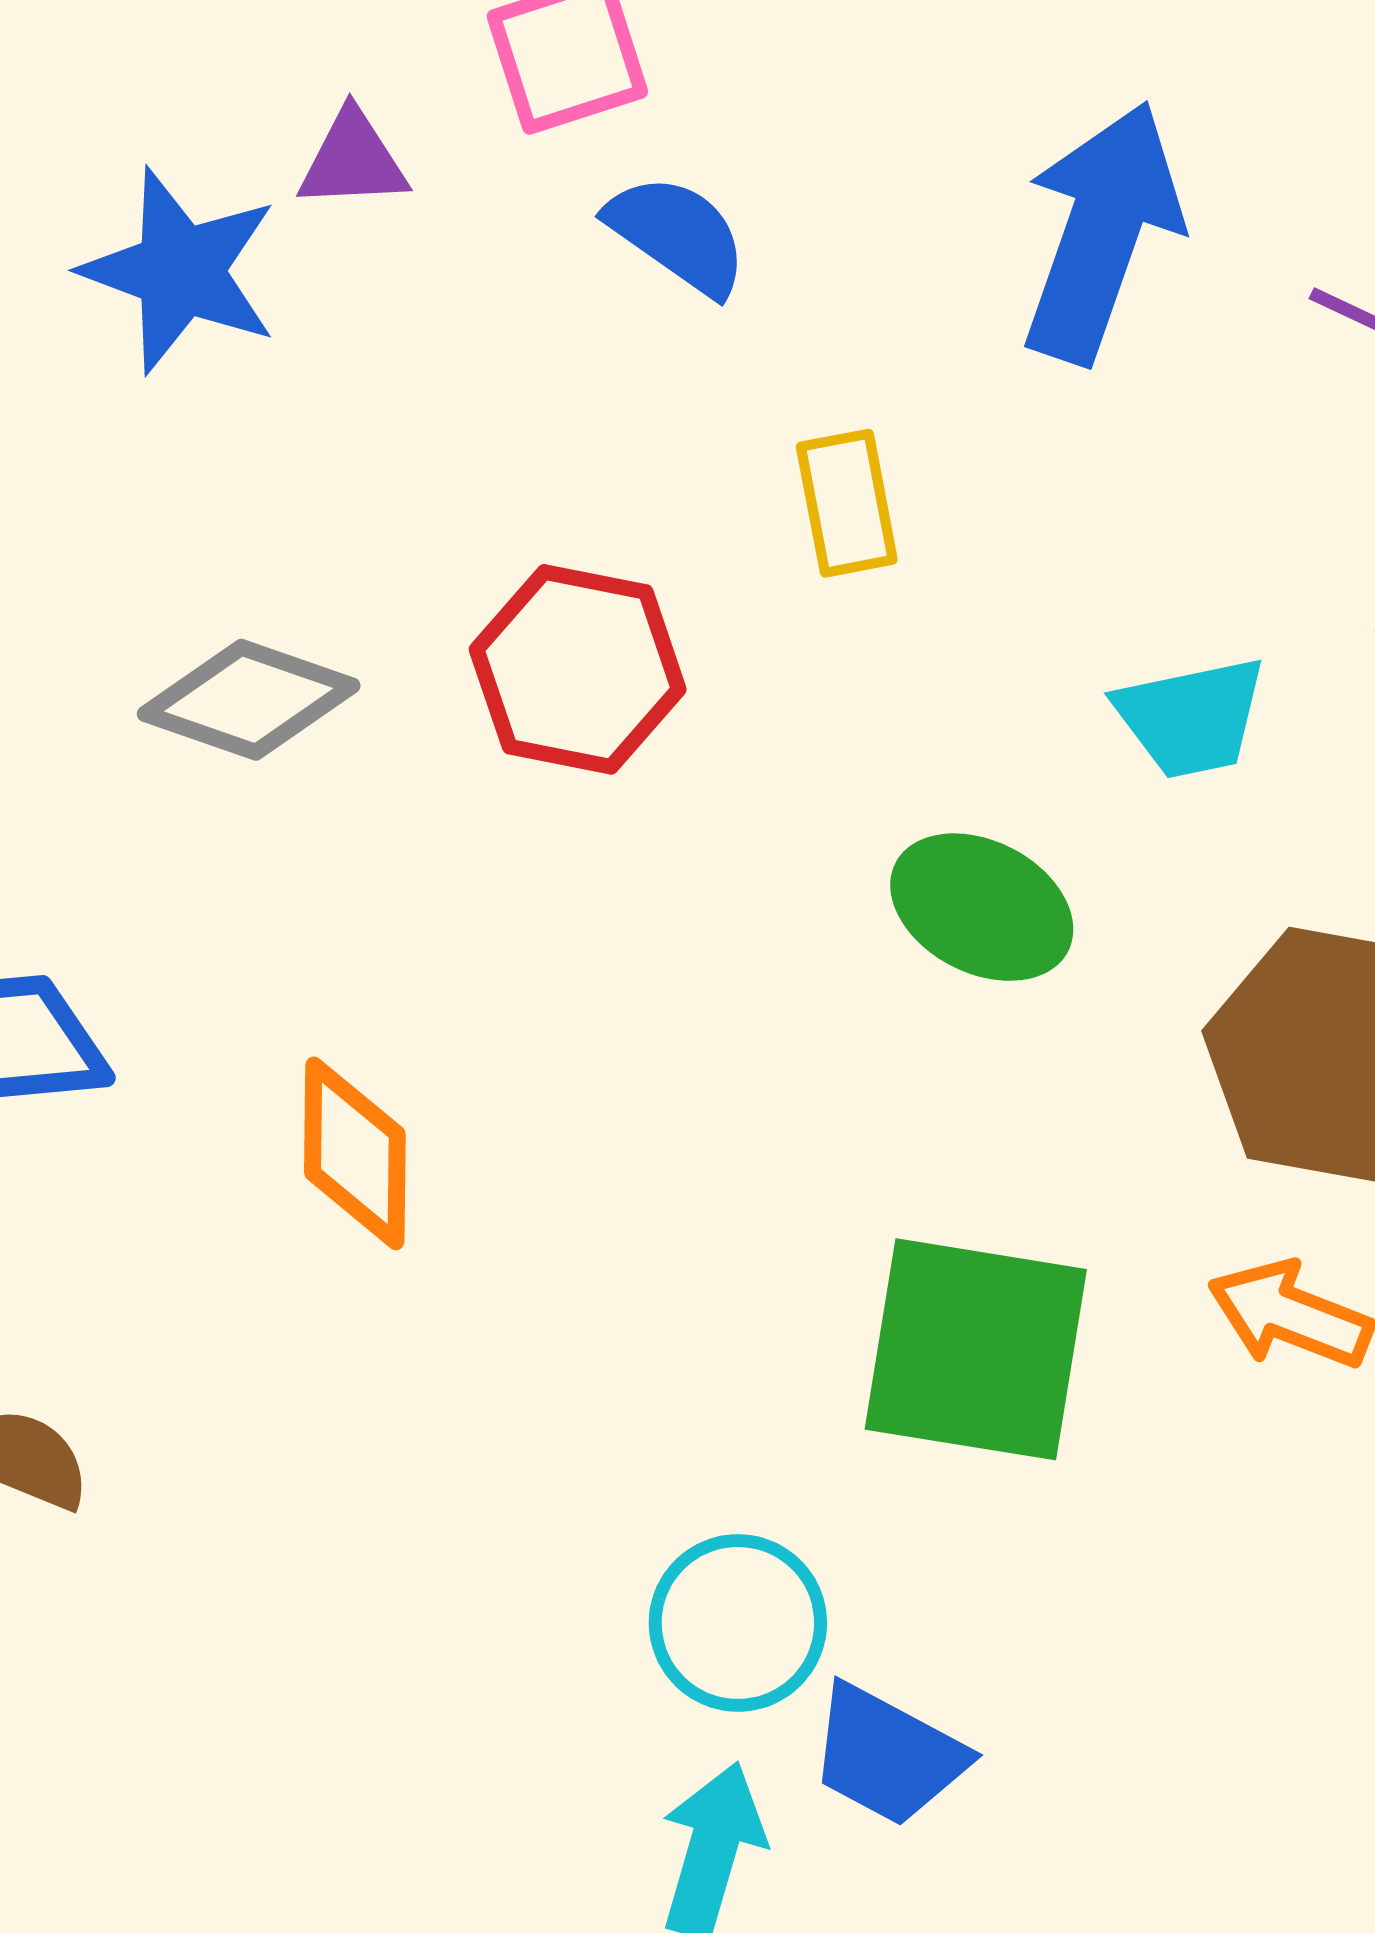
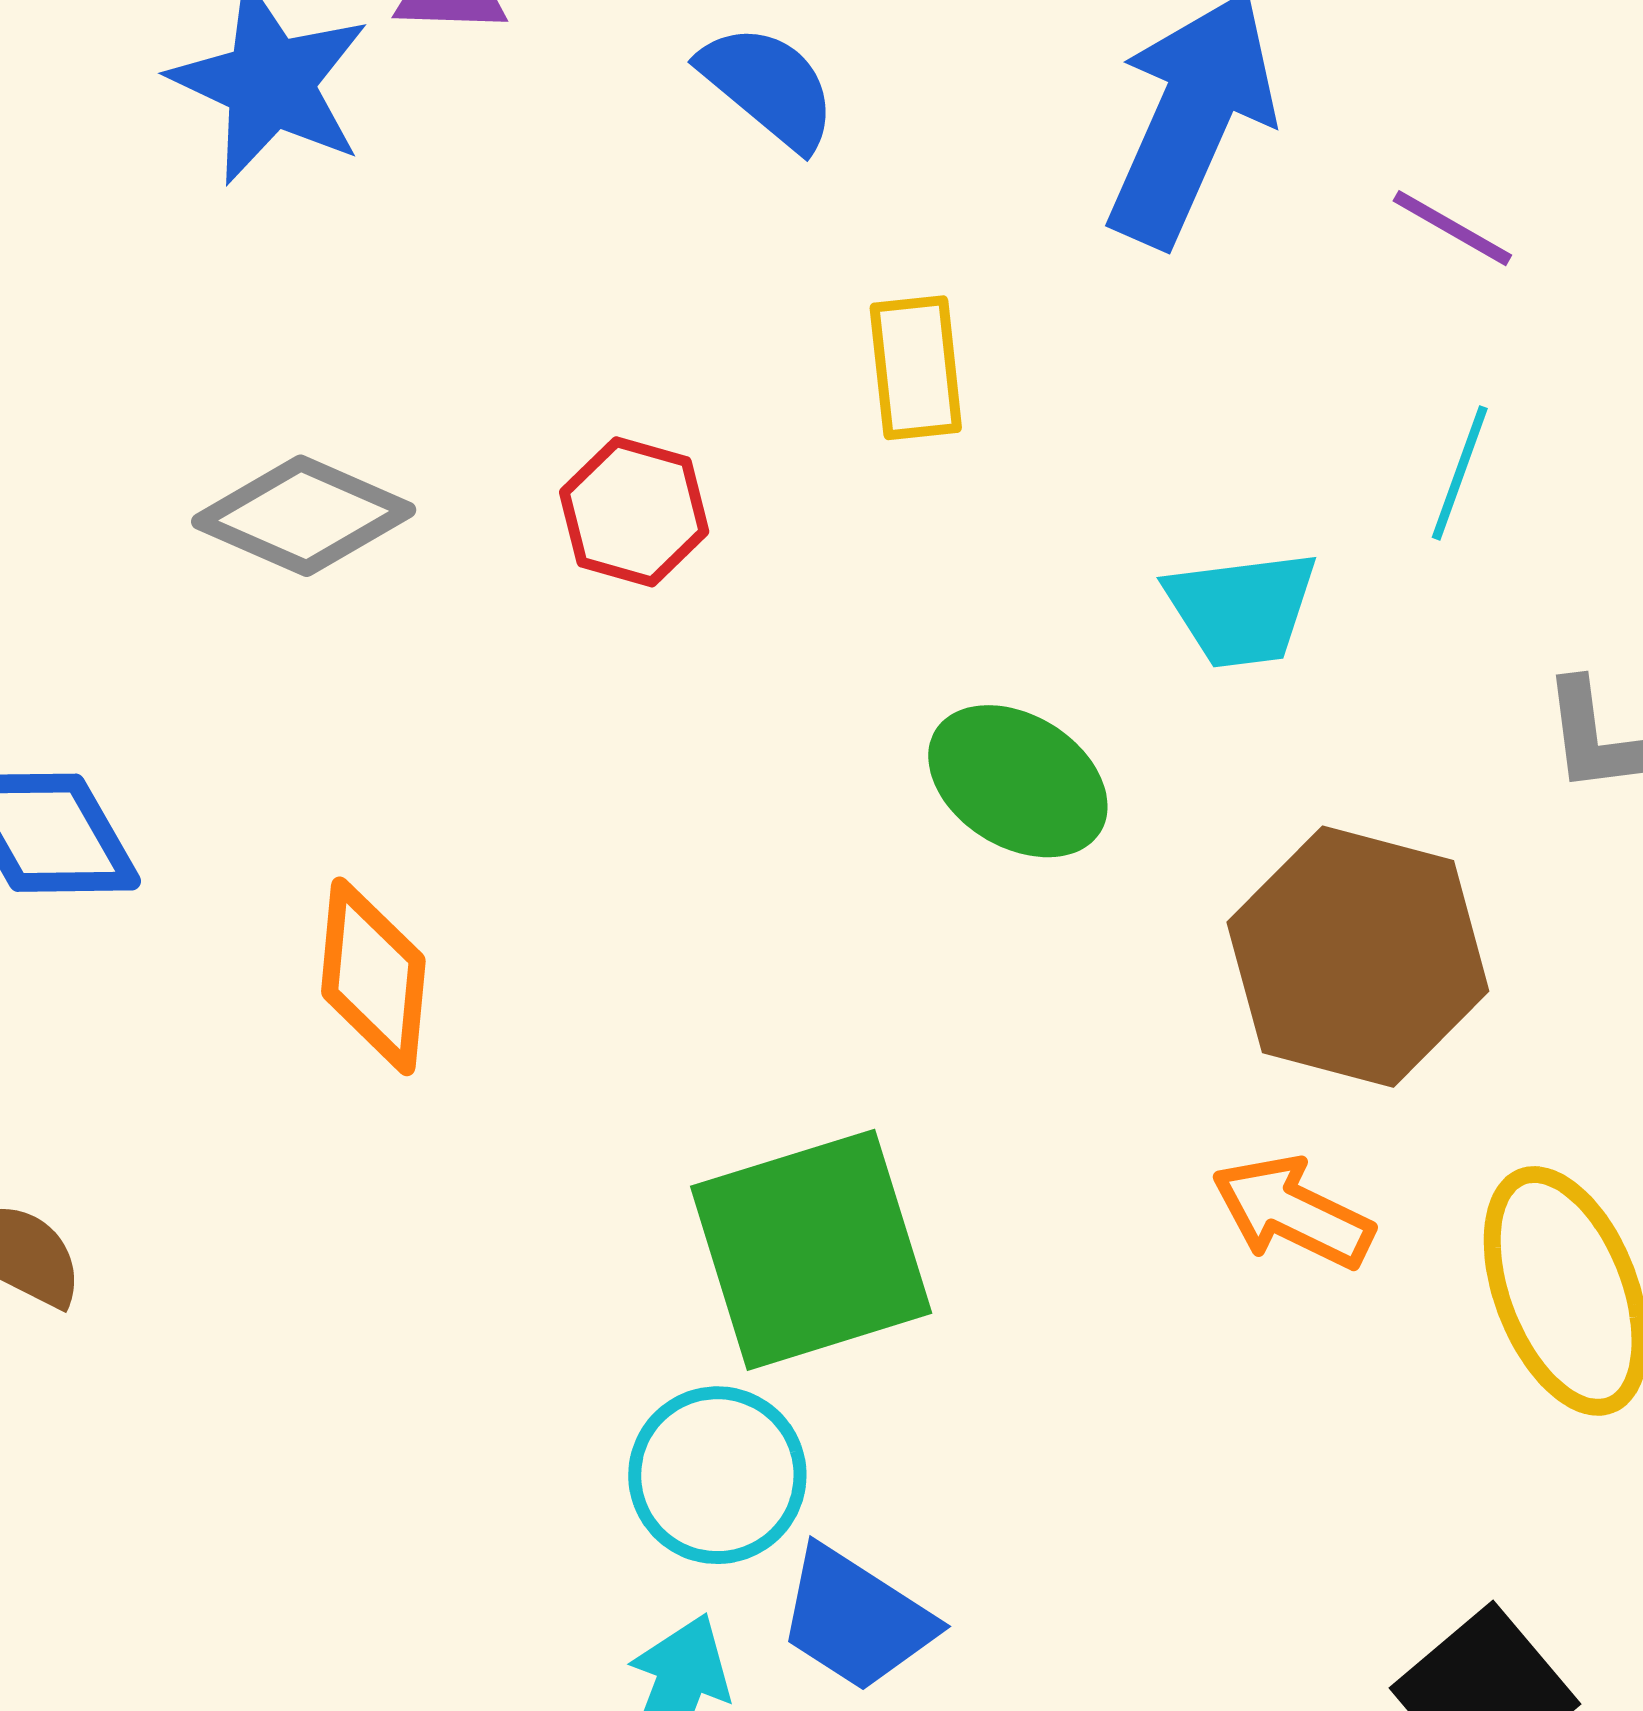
red hexagon: (578, 669) -> (634, 512), size x0.7
green square: (976, 1349) -> (811, 1250), moved, turned -31

